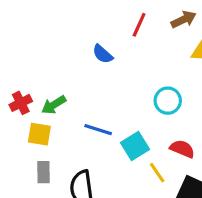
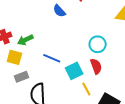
red semicircle: (182, 149) -> (96, 66), moved, turned 42
gray rectangle: (43, 172) -> (22, 77), moved, turned 64

